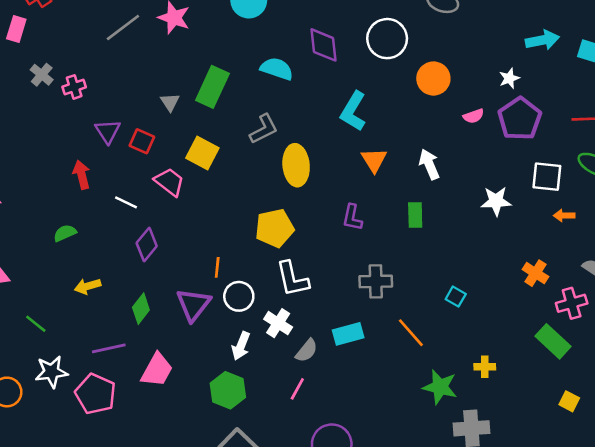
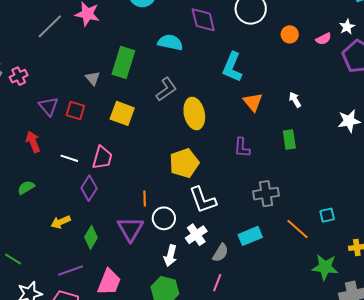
orange circle: (433, 79) -> (290, 34), size x0.7
pink semicircle: (474, 116) -> (324, 39), moved
white arrow: (429, 164) -> (295, 100), size x0.7
pink trapezoid: (169, 182) -> (102, 158), moved, turned 75
yellow arrow: (88, 286) -> (61, 222), moved
cyan square: (456, 297) -> (327, 215), moved, turned -35
white cross: (278, 323) -> (196, 235), turned 30

